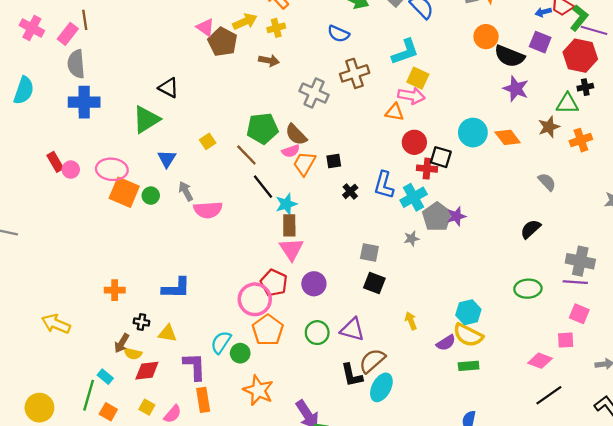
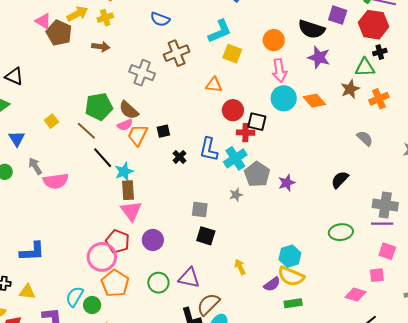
orange circle: (486, 37) -> (274, 40), moved
pink arrow: (411, 96) -> (279, 71), moved, turned 75
gray semicircle: (547, 182) -> (365, 138), moved
purple star: (456, 216) -> (287, 183), moved

